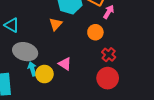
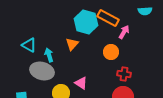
red cross: (109, 55) -> (124, 74), turned -32
cyan arrow: (32, 69) -> (49, 55), moved

